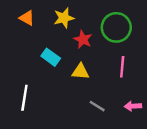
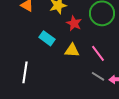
pink line: (122, 67) -> (98, 53), moved, turned -42
gray line: (97, 106) -> (98, 76), moved

